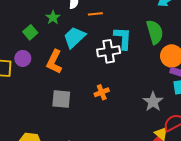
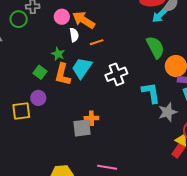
cyan L-shape: (123, 38) -> (151, 93), moved
orange L-shape: (54, 62) -> (63, 74), moved
orange cross: (102, 92) -> (91, 118), moved, turned 32
gray star: (153, 102) -> (168, 112), turned 30

